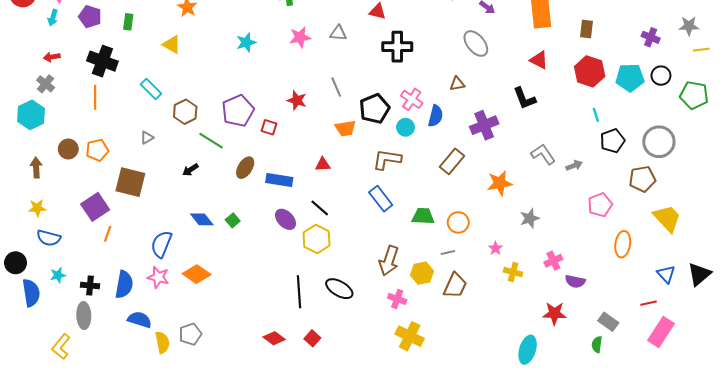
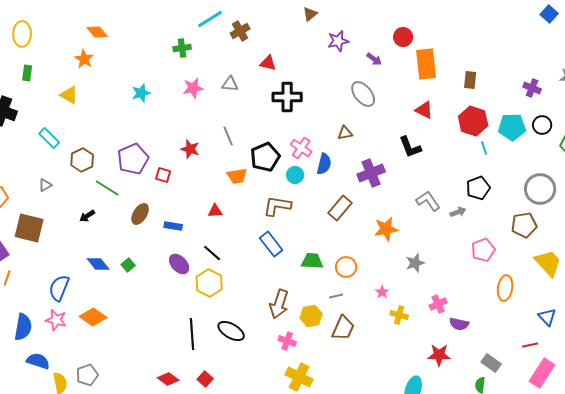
cyan line: (596, 115) -> (484, 148), moved
black pentagon: (612, 141) -> (478, 188), moved
blue rectangle: (279, 180) -> (173, 226), size x0.7

